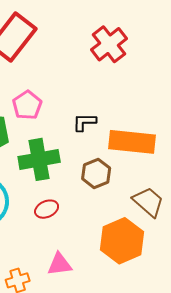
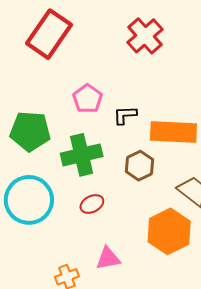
pink pentagon: (27, 105) -> (88, 99), moved

